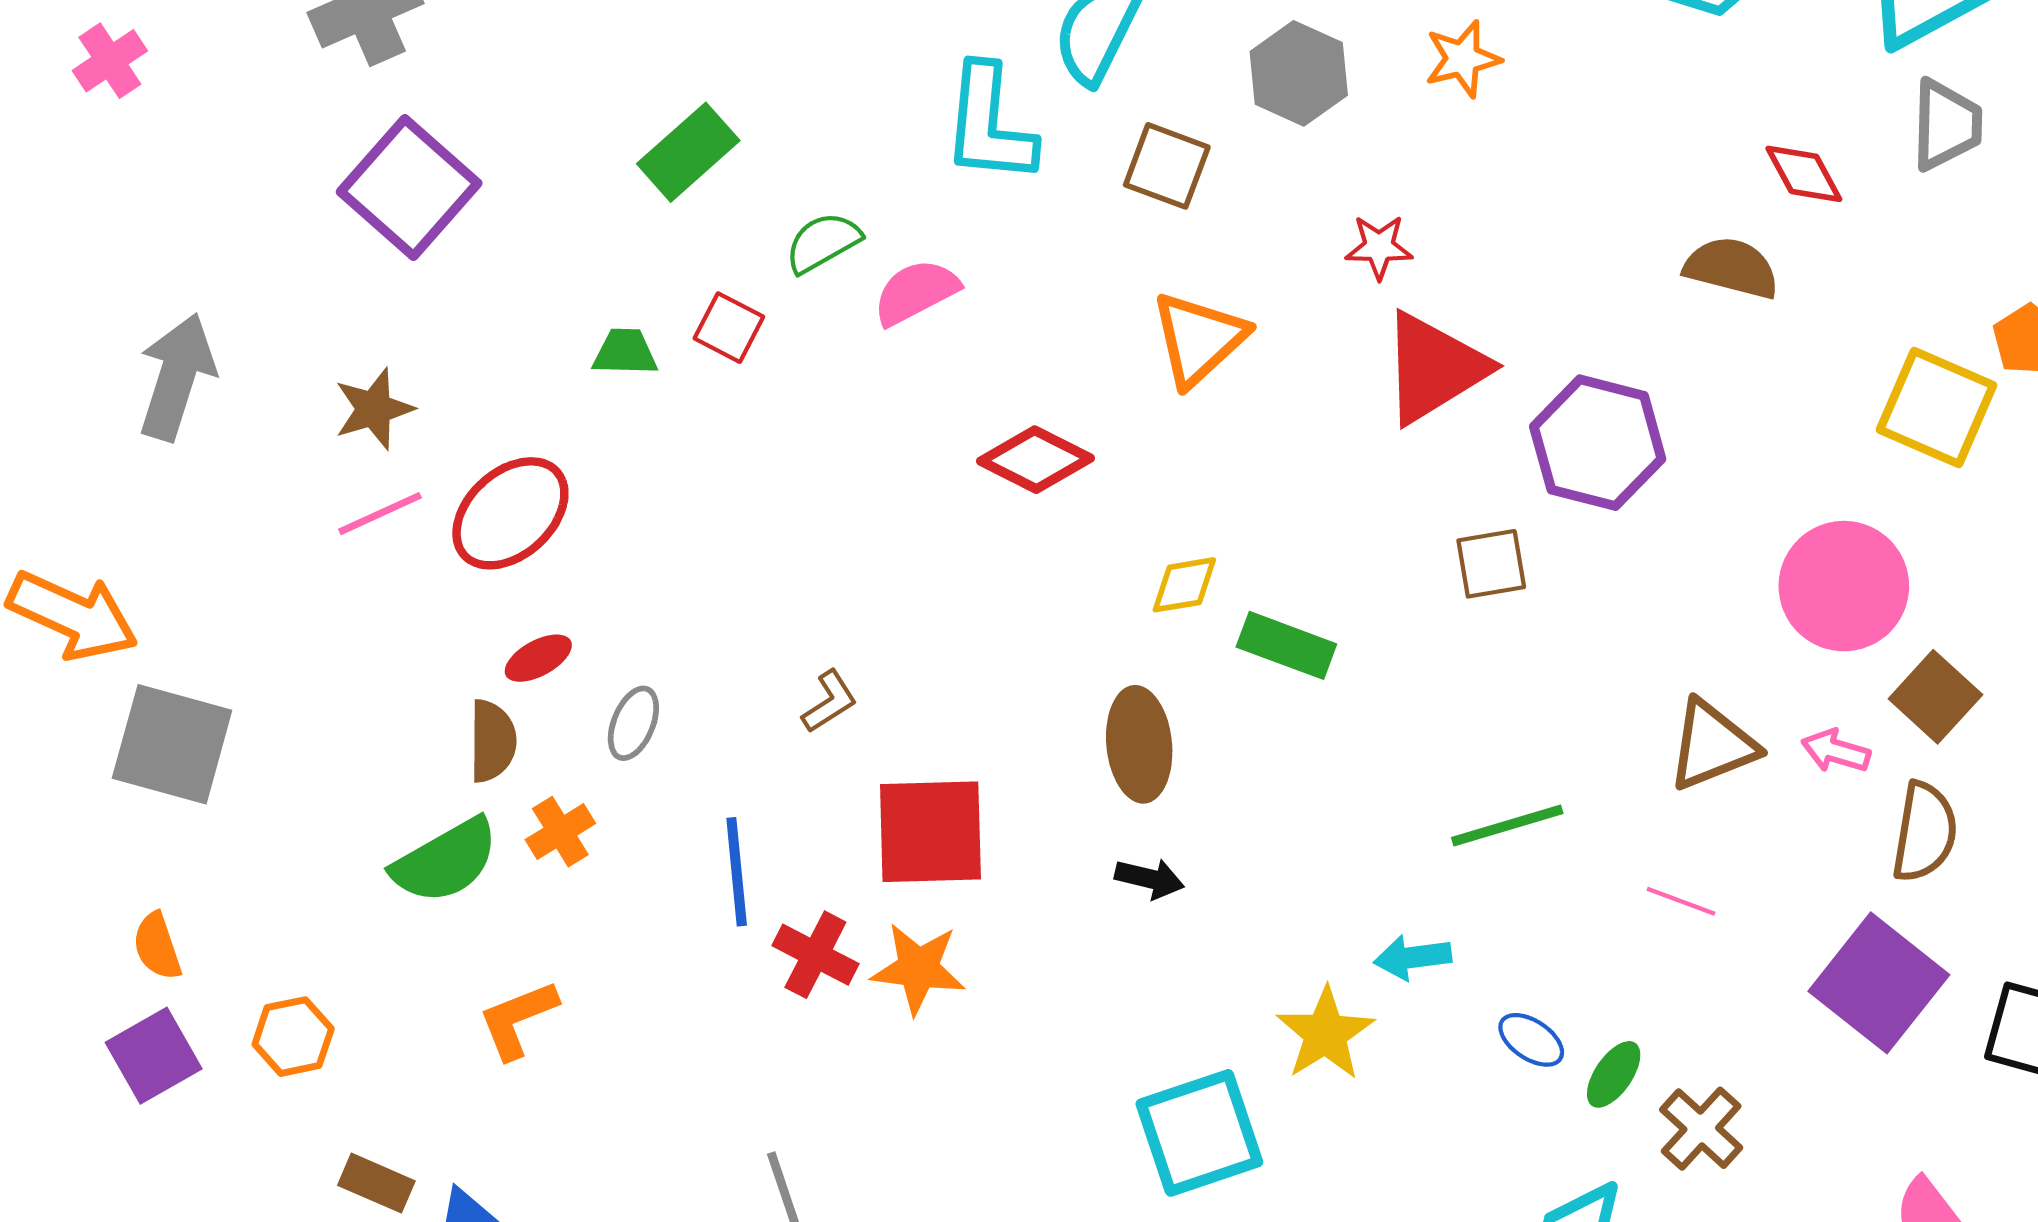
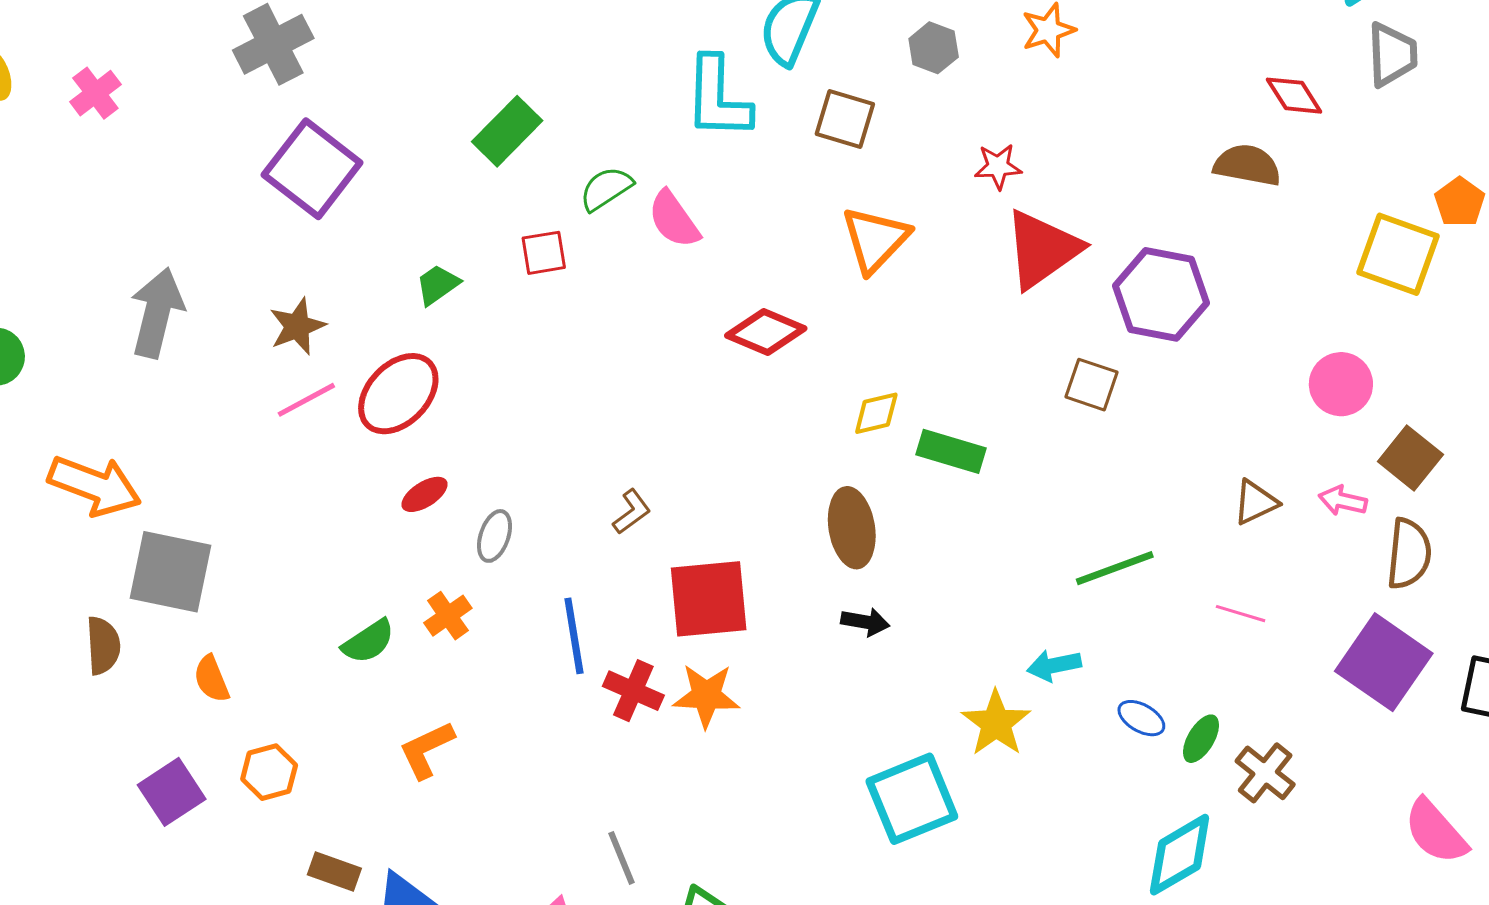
gray hexagon: (1299, 73) -> (934, 48), size x0.7
pink semicircle: (916, 292) -> (674, 219), turned -94
red square: (729, 328) -> (544, 253), turned -33
green trapezoid: (625, 352) -> (438, 285), moved, turned -33
brown square: (1491, 564) -> (1091, 385), turned 32
pink circle: (1844, 586) -> (1341, 384), size x0.7
brown semicircle: (492, 741) -> (103, 646), moved
brown triangle: (1712, 745) -> (1255, 502), size x0.7
green semicircle: (445, 861) -> (368, 641), size x0.7
orange semicircle: (157, 946) -> (211, 679), moved

